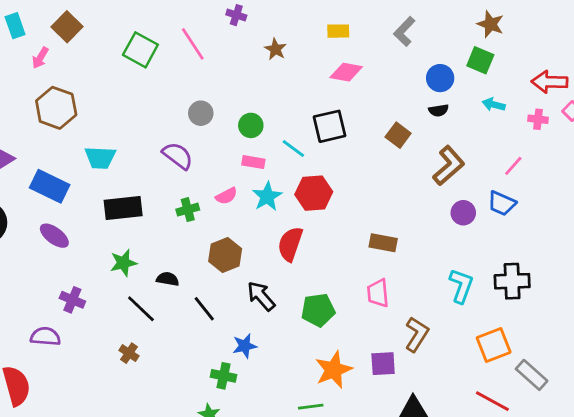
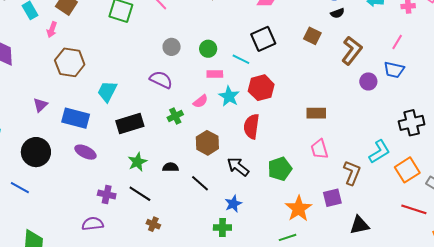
cyan trapezoid: (100, 158) -> (107, 91), turned 125
cyan L-shape: (461, 286) -> (379, 152), moved, turned 50
black line: (141, 309) -> (140, 194), moved

